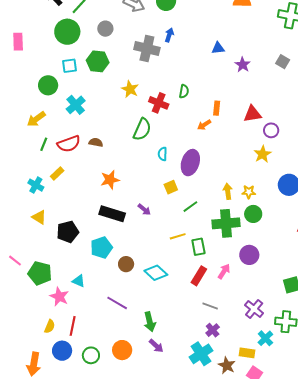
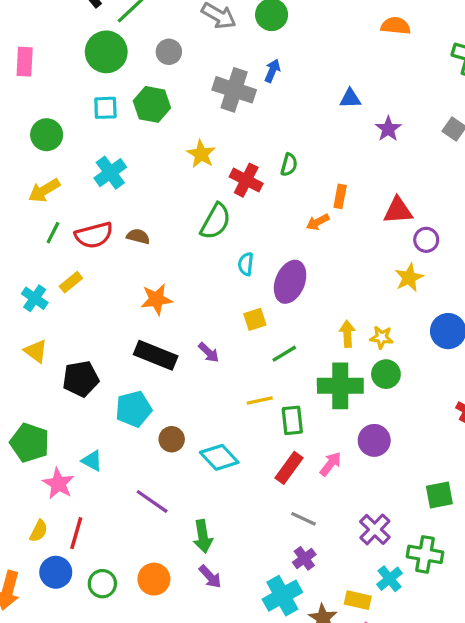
green circle: (48, 85) -> (47, 135), moved

